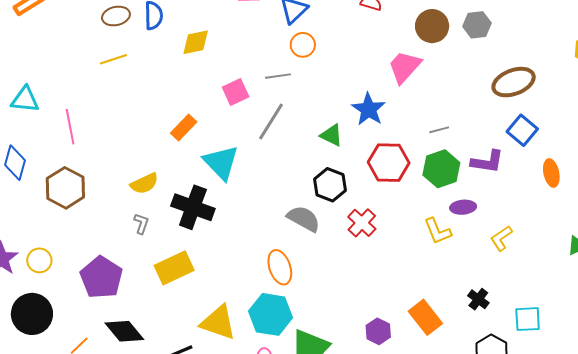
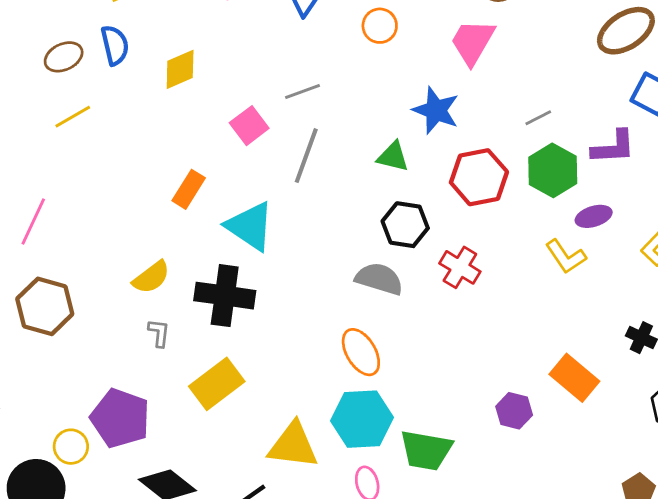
orange circle: (303, 45) -> (380, 26), moved
pink line: (70, 127) -> (33, 222), turned 48
yellow circle: (39, 260) -> (71, 447), moved

